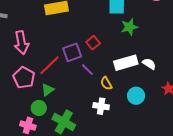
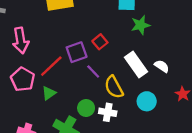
white rectangle: (126, 63) -> (136, 65), turned 70
yellow semicircle: (106, 83) -> (114, 87), size x1.5
green circle: (39, 108) -> (86, 108), moved

